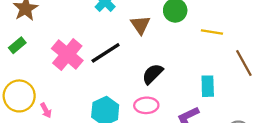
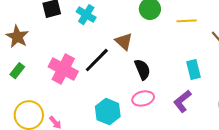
brown triangle: (140, 25) -> (124, 41), moved
black semicircle: (153, 74) -> (142, 69), turned 125

